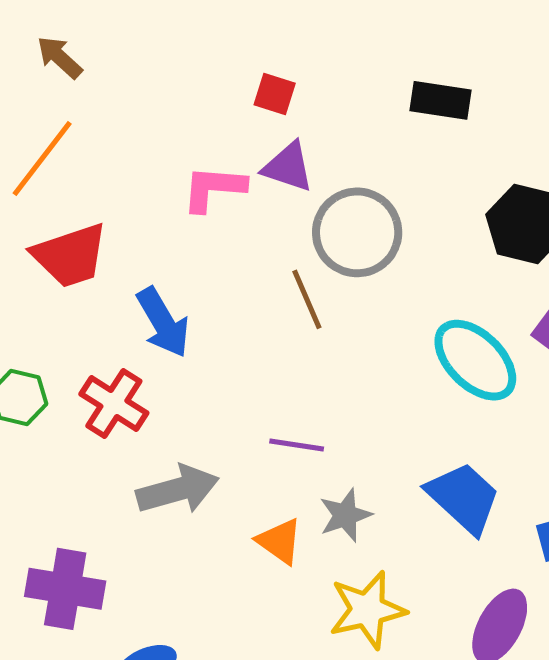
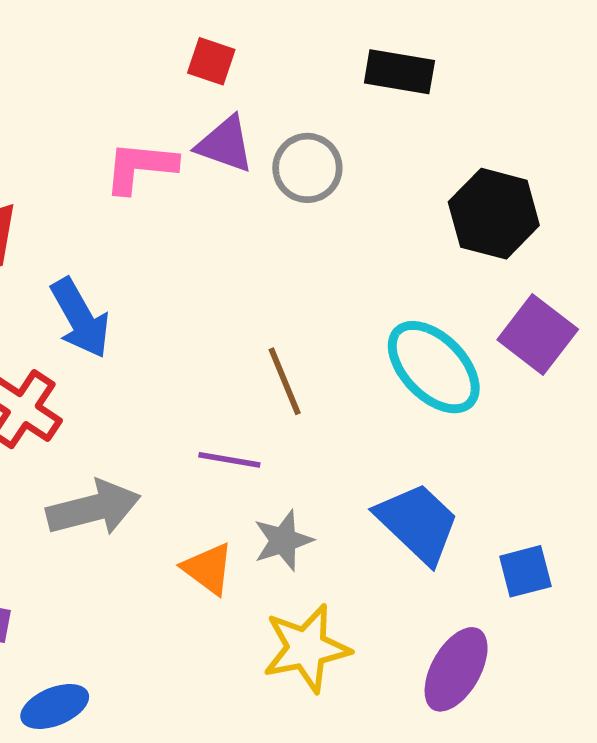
gray circle: (357, 232) -> (307, 168), moved, size x0.7
brown line: (307, 299) -> (285, 381), moved

